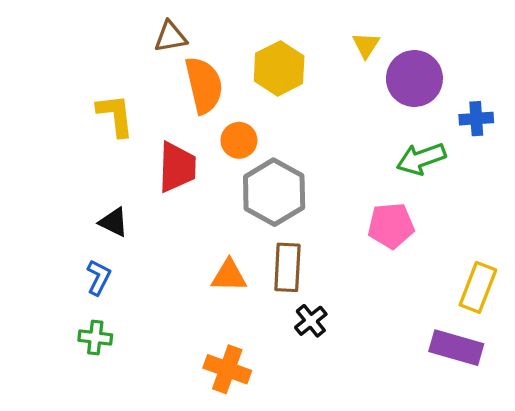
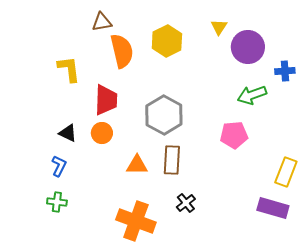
orange circle: (239, 140) -> (102, 133), moved
black cross: (311, 321) -> (186, 203), moved
orange cross: (227, 369) -> (136, 221), size x1.4

